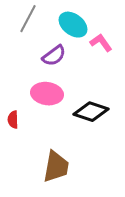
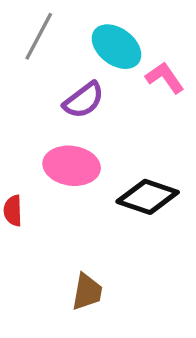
brown trapezoid: (56, 167) -> (87, 292), size x0.7

